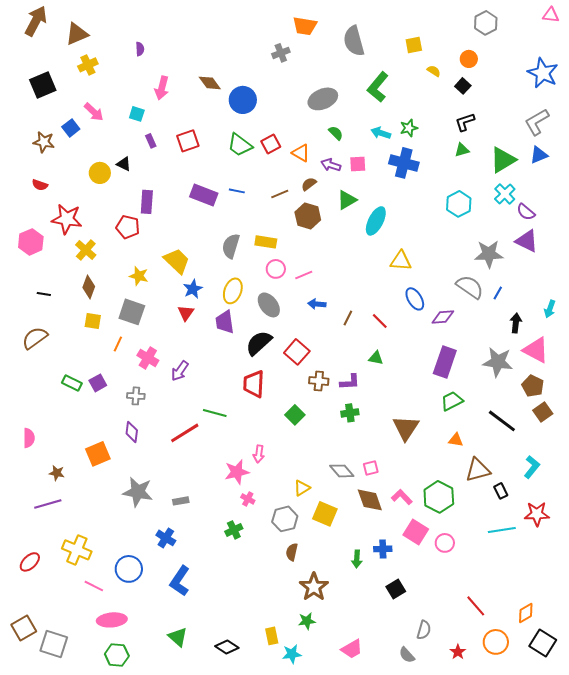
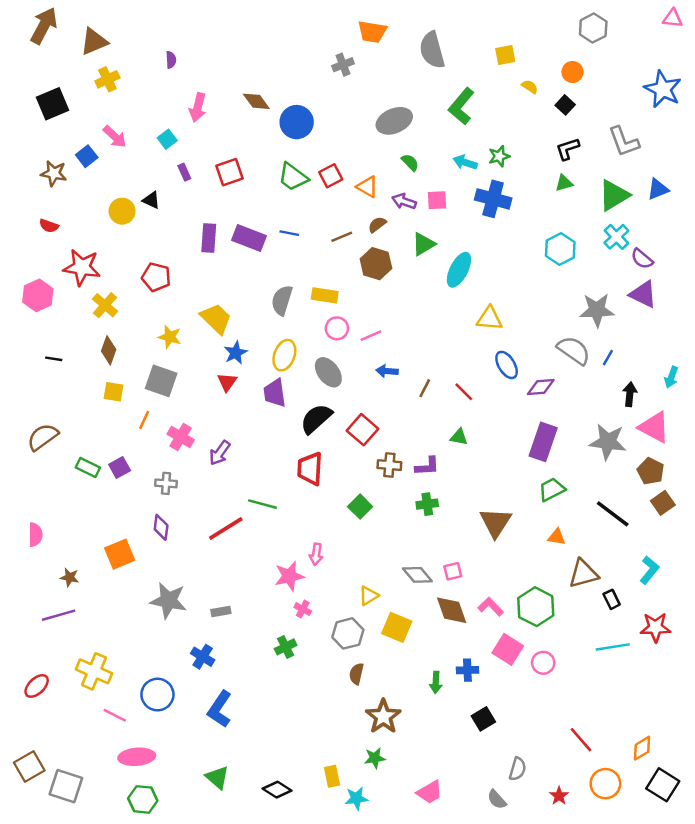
cyan square: (137, 114) -> (167, 139), turned 35
gray L-shape: (537, 122) -> (624, 142), moved, turned -80
purple rectangle: (147, 202) -> (209, 238), moved
brown semicircle: (35, 338) -> (43, 437), moved

